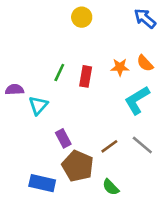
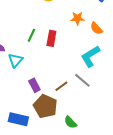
orange star: (120, 67) -> (77, 18), moved
gray line: (142, 145) -> (82, 80), moved
brown line: (109, 146) -> (61, 86), moved

